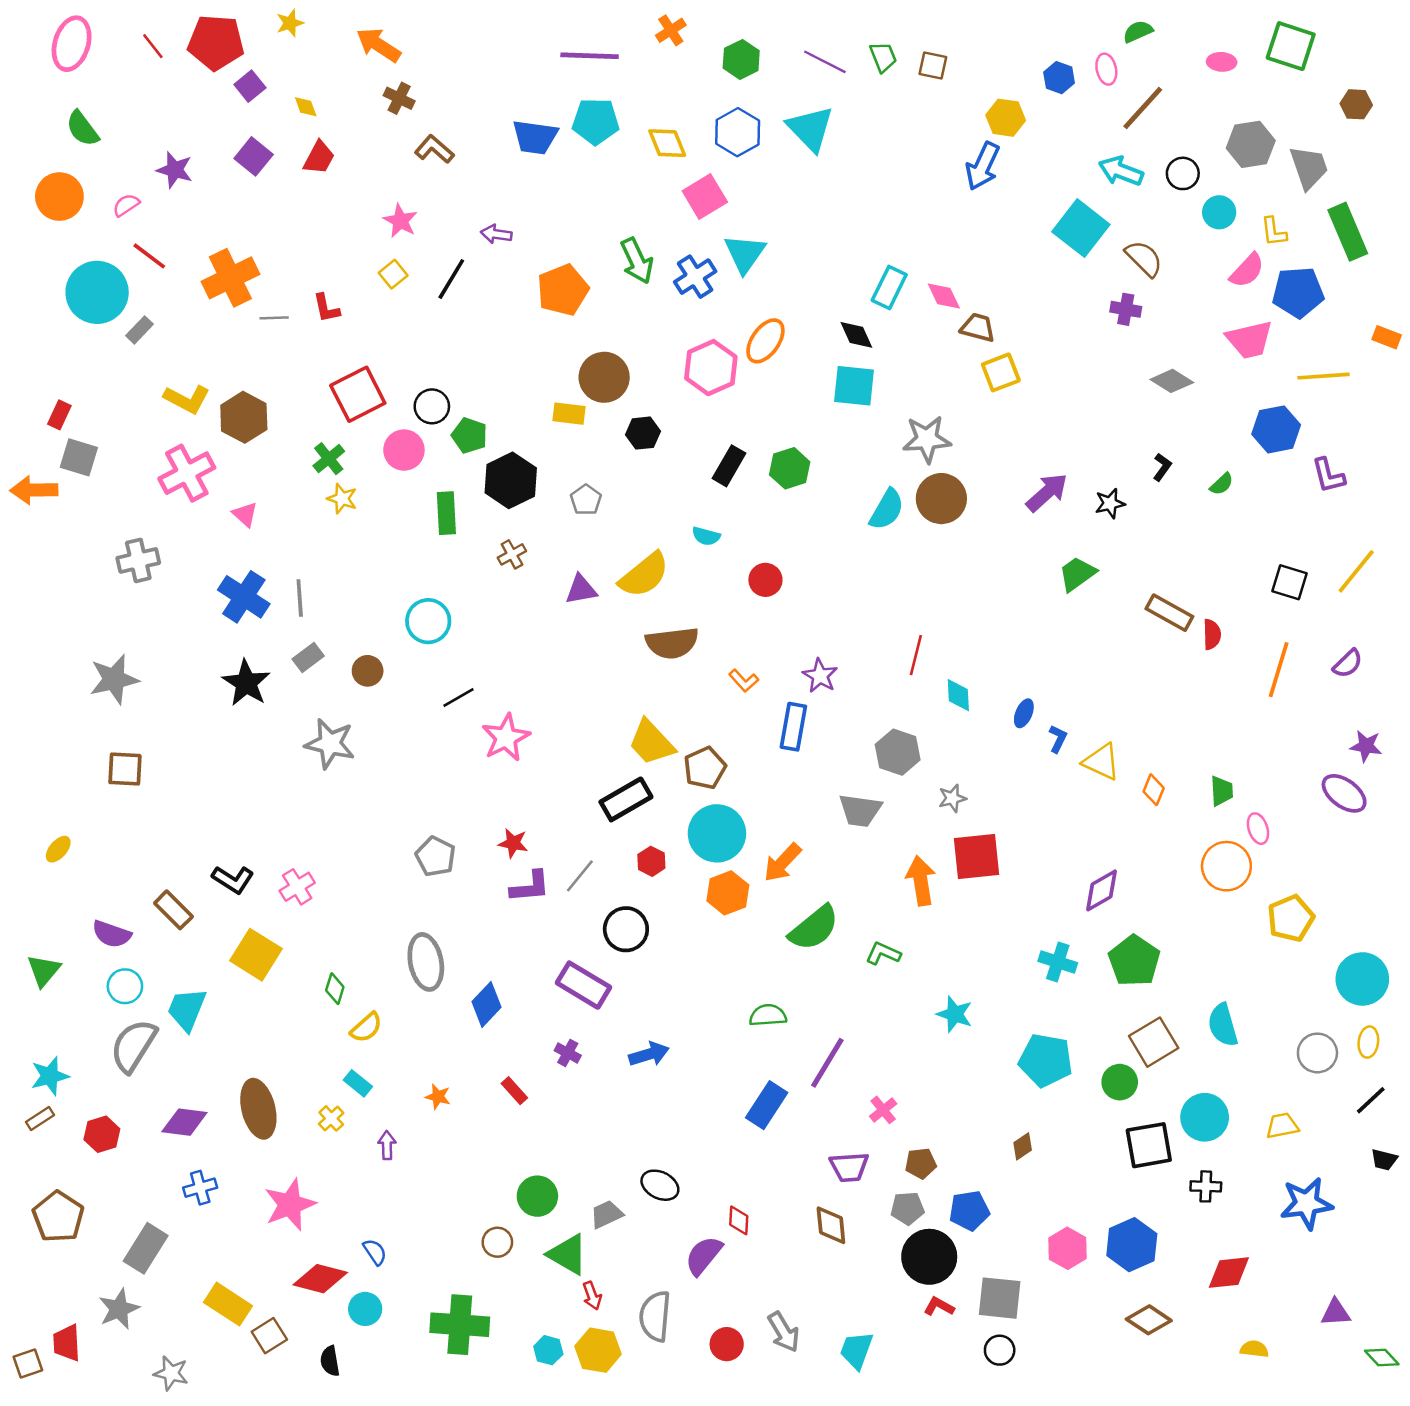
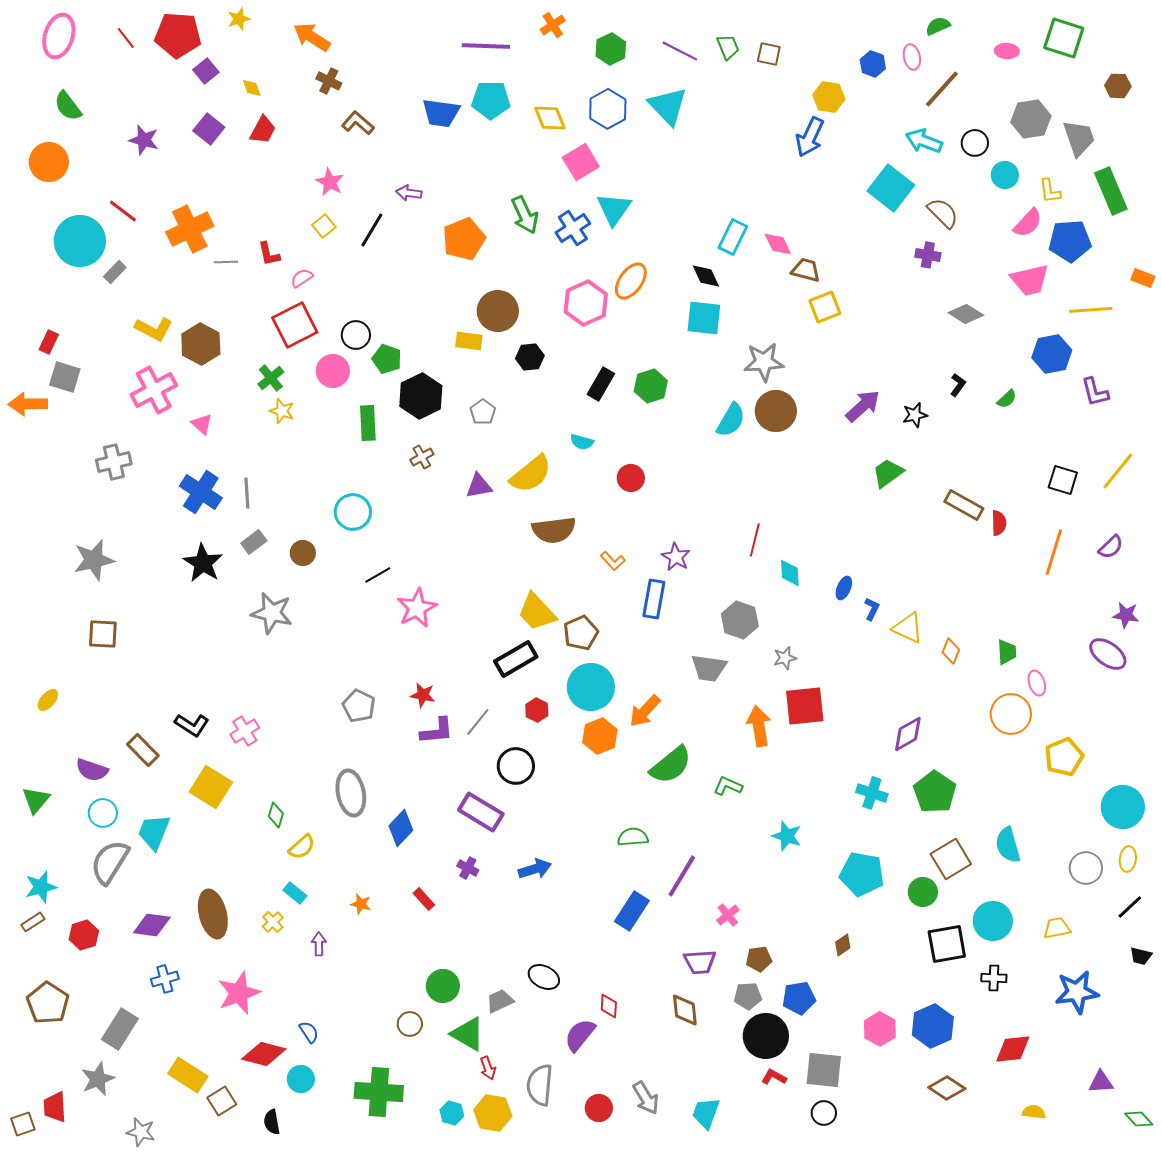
pink semicircle: (126, 205) -> (302, 278), moved

